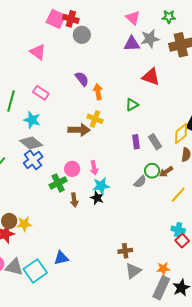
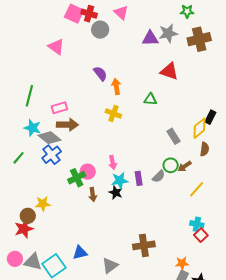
pink triangle: (133, 18) -> (121, 12), moved
pink rectangle: (41, 93) -> (59, 108), moved, turned -49
green triangle: (132, 105) -> (150, 99), turned 32
cyan star: (32, 120) -> (32, 128), moved
brown arrow: (79, 130) -> (67, 125), moved
purple rectangle: (136, 142) -> (139, 178), moved
pink circle: (72, 169) -> (88, 172), moved
yellow star: (24, 224) -> (43, 204), moved
brown cross: (125, 251) -> (144, 245), size x1.5
gray triangle: (133, 271) -> (110, 266), moved

